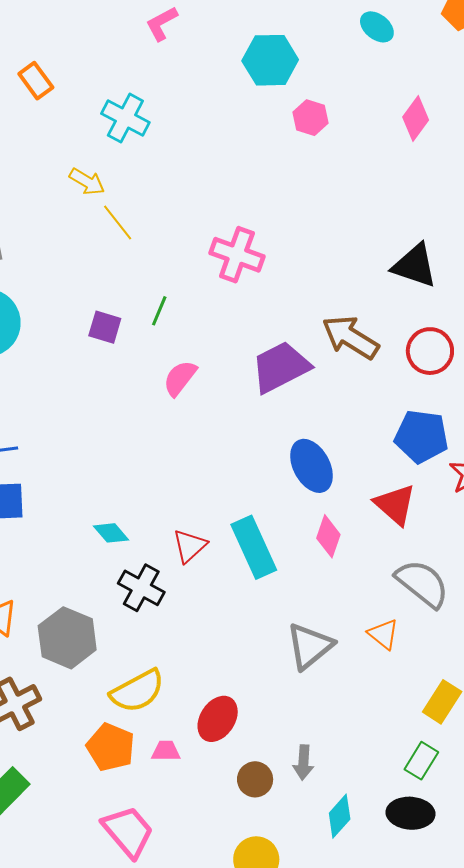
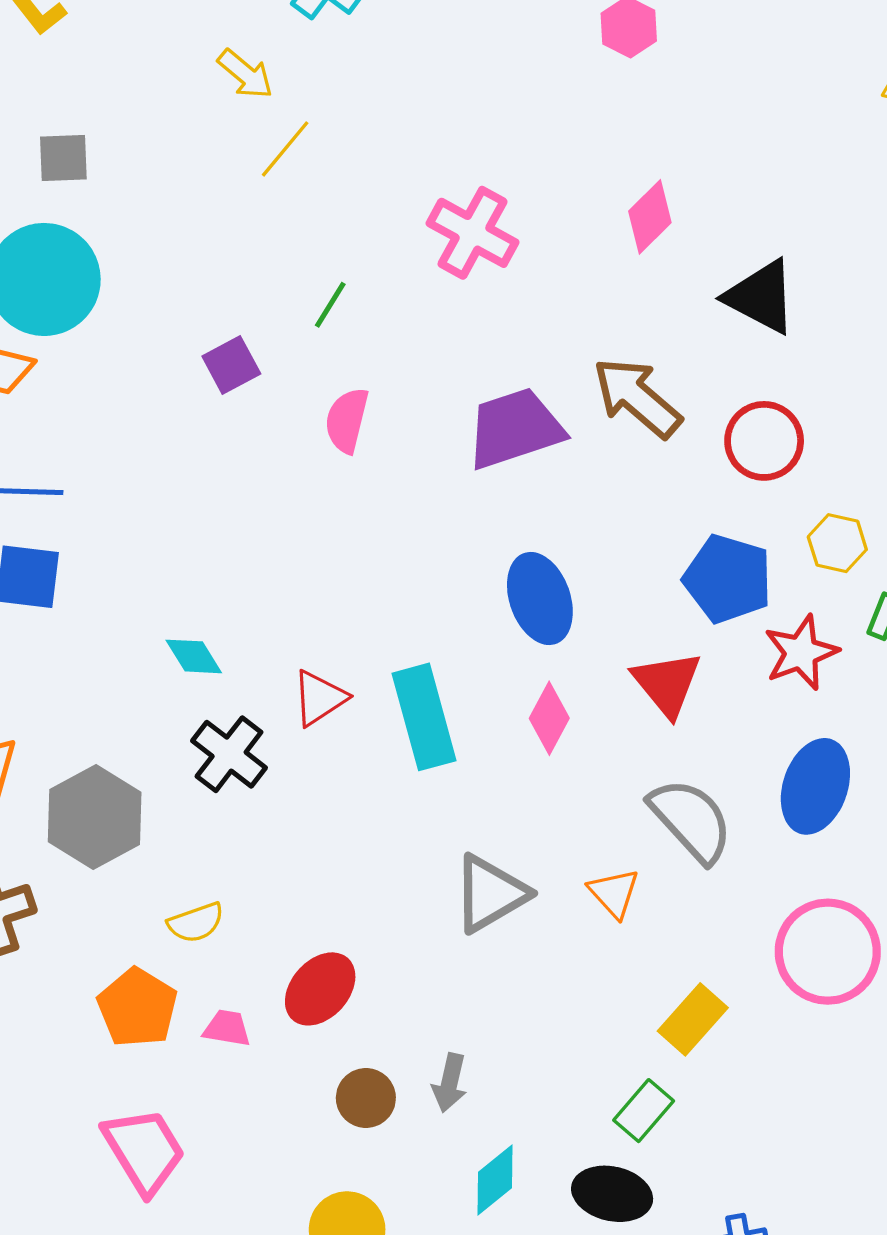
pink diamond: (416, 118) -> (650, 217), moved
yellow line: (118, 222) -> (285, 149), turned 69
purple square: (105, 327) -> (231, 365), moved, turned 36
pink semicircle: (180, 378) -> (347, 420), turned -33
yellow semicircle: (137, 691) -> (196, 923), size x0.6

